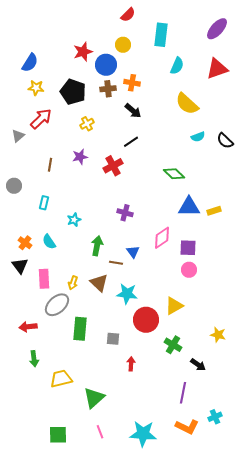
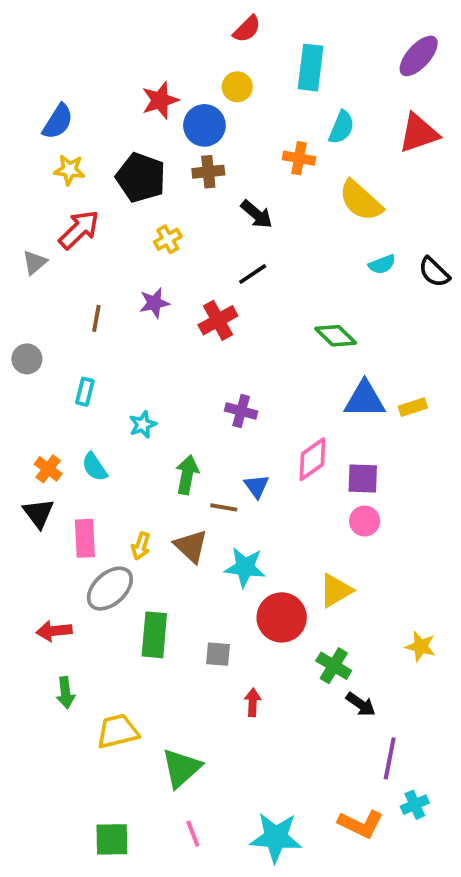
orange cross: (132, 83) -> (299, 158), moved
black arrow: (198, 365) -> (361, 704), moved
purple line: (183, 393) -> (390, 758), moved

